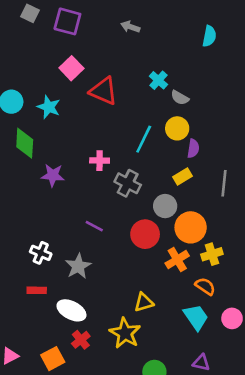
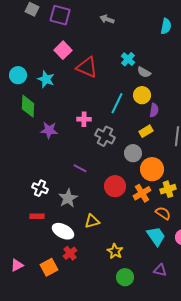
red circle: (145, 234) -> (115, 186), moved
yellow triangle: (144, 302) -> (92, 221), moved
yellow star: (125, 333) -> (115, 251), moved, size x0.7

